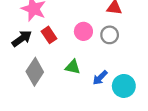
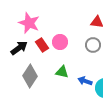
pink circle: (83, 31) -> (60, 42), moved
blue arrow: (100, 78) -> (85, 81), turned 64

